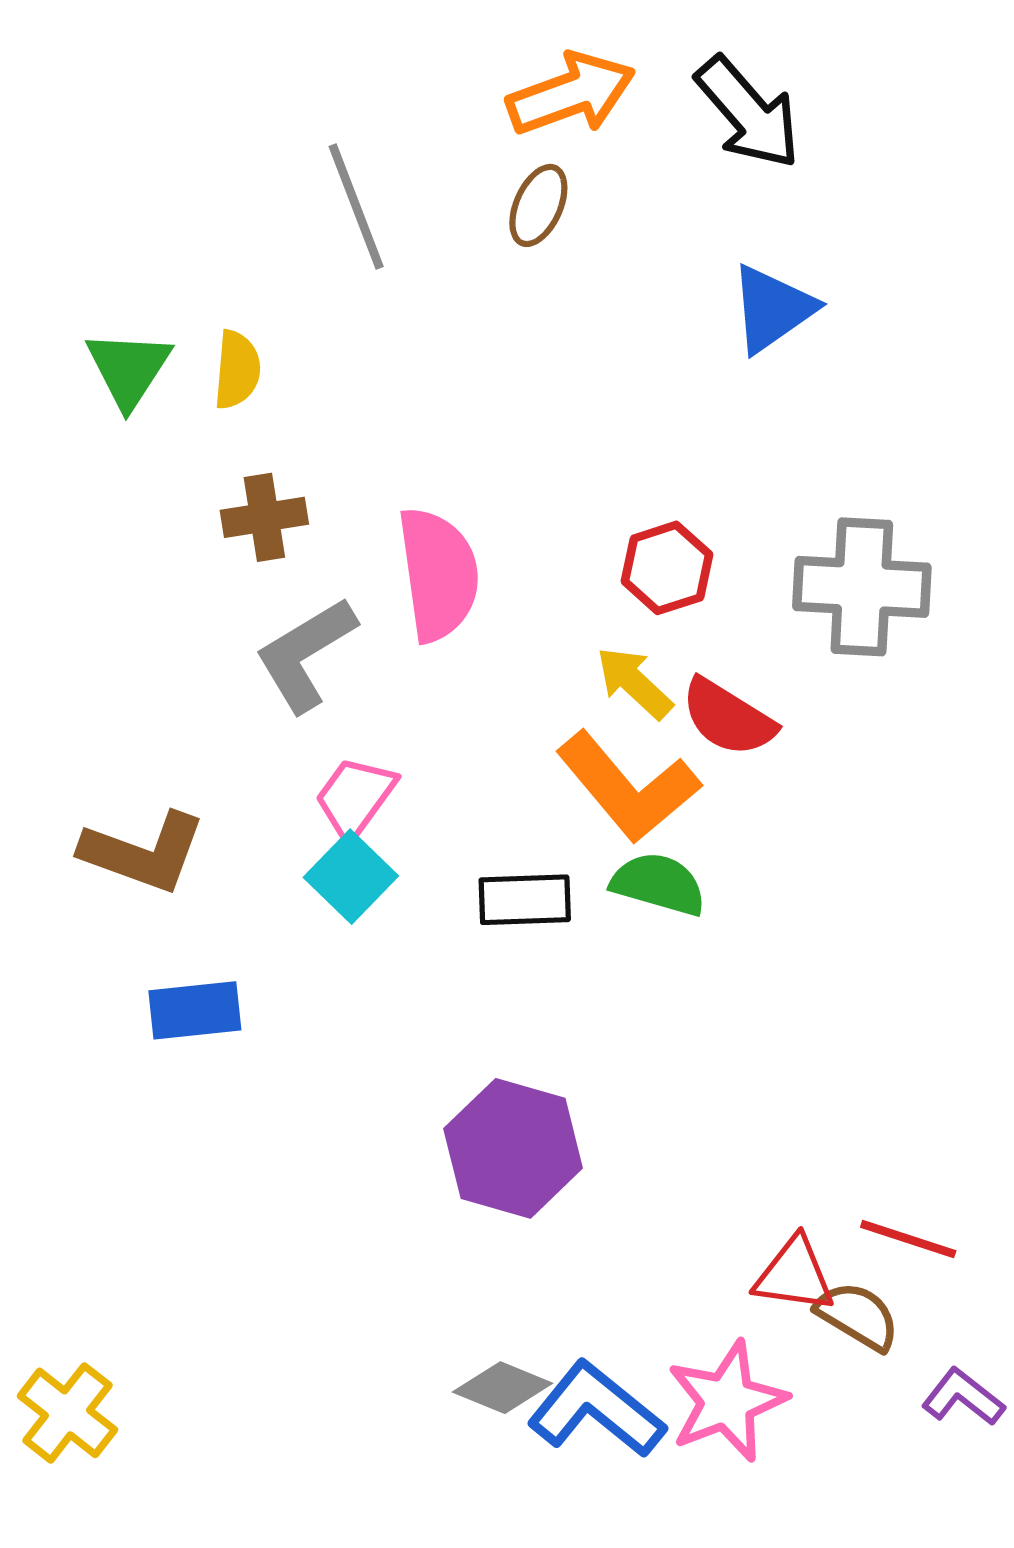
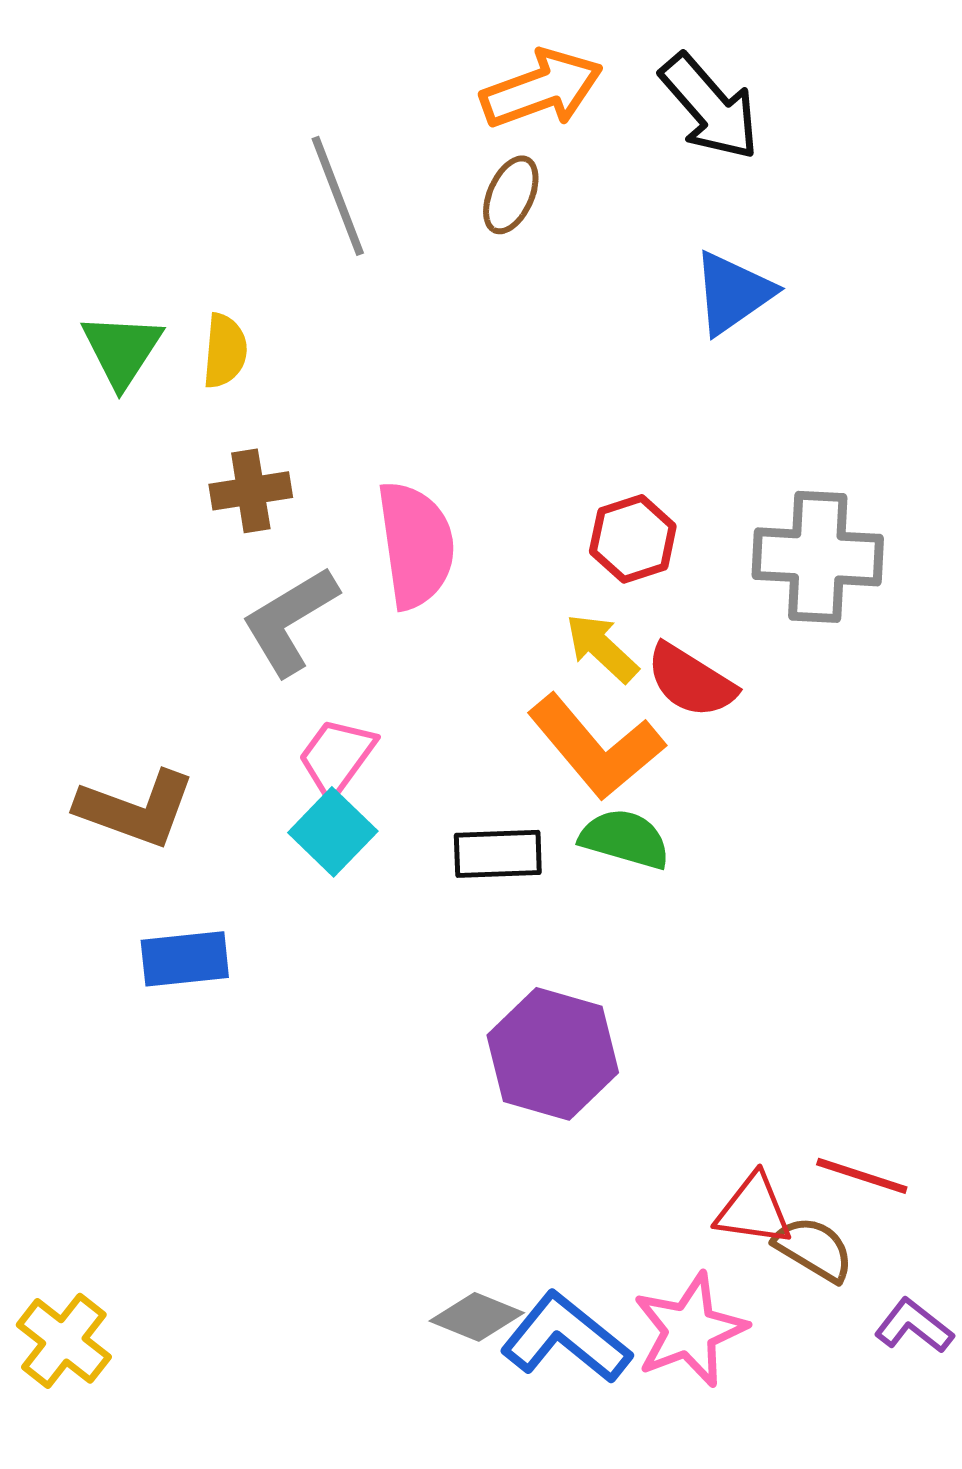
purple hexagon: (513, 1148) -> (553, 1054), moved

